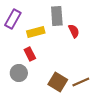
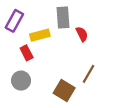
red rectangle: (30, 54) -> (27, 53), moved
brown line: (81, 82) -> (89, 74), moved, turned -36

